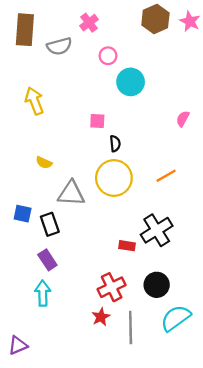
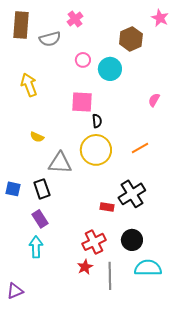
brown hexagon: (155, 19) -> (131, 39), moved
pink circle: (108, 56) -> (83, 60), moved
pink square: (97, 121) -> (82, 102), size x1.6
blue square: (23, 214) -> (13, 189), moved
cyan semicircle: (176, 318) -> (148, 268), turned 36

